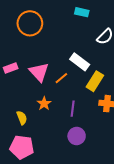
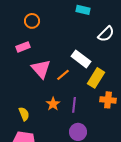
orange circle: (30, 23) -> (32, 21), size x0.6
pink rectangle: (11, 68) -> (23, 47), moved
orange star: (44, 104) -> (53, 104), moved

